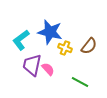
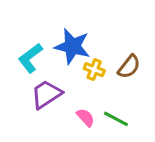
purple trapezoid: (32, 65) -> (46, 94), turned 45
pink semicircle: (48, 69) -> (85, 117), moved

